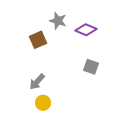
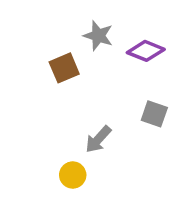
gray arrow: (37, 82) -> (98, 139), moved

